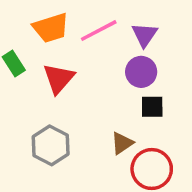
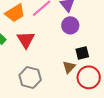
black square: (152, 107) -> (82, 53), moved

